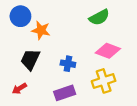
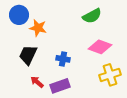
yellow cross: (104, 81) -> (110, 75), moved
red arrow: (19, 89) -> (37, 82), moved, turned 72

